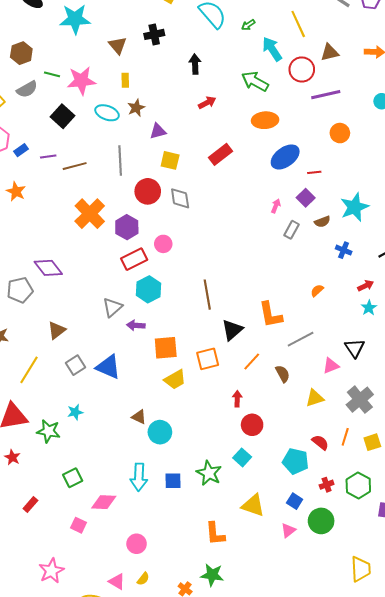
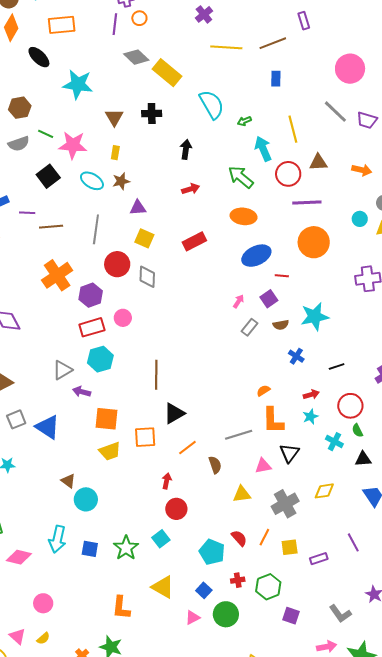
orange circle: (340, 133) -> (314, 242), size x1.6
orange L-shape: (271, 315) -> (273, 420), moved

